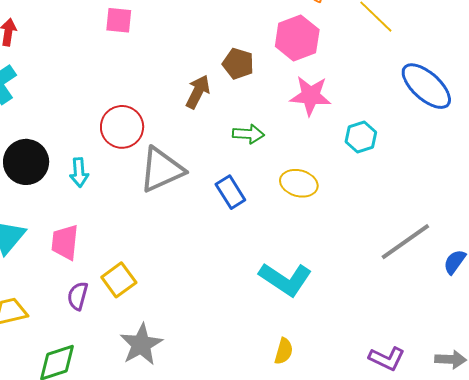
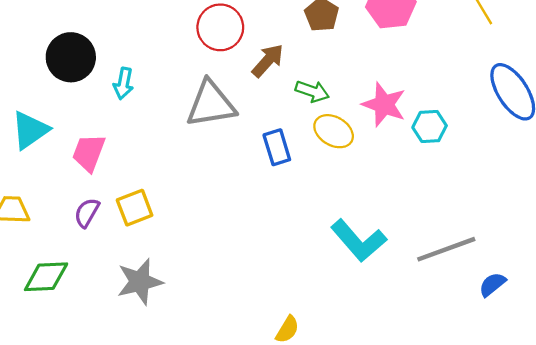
brown arrow: (198, 92) -> (268, 61), moved
pink star: (310, 96) -> (384, 104), moved
red circle: (122, 127) -> (220, 27), moved
yellow ellipse: (299, 183) -> (334, 131), moved
cyan L-shape: (285, 279) -> (359, 241), moved

